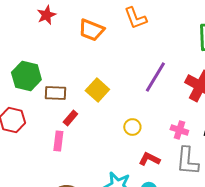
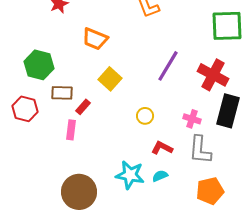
orange trapezoid: (91, 30) -> (95, 39), moved
brown rectangle: (55, 93) -> (62, 93), moved

